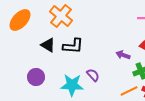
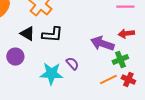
purple arrow: (123, 55) -> (102, 44), size x1.6
purple circle: (36, 77) -> (15, 57), moved

